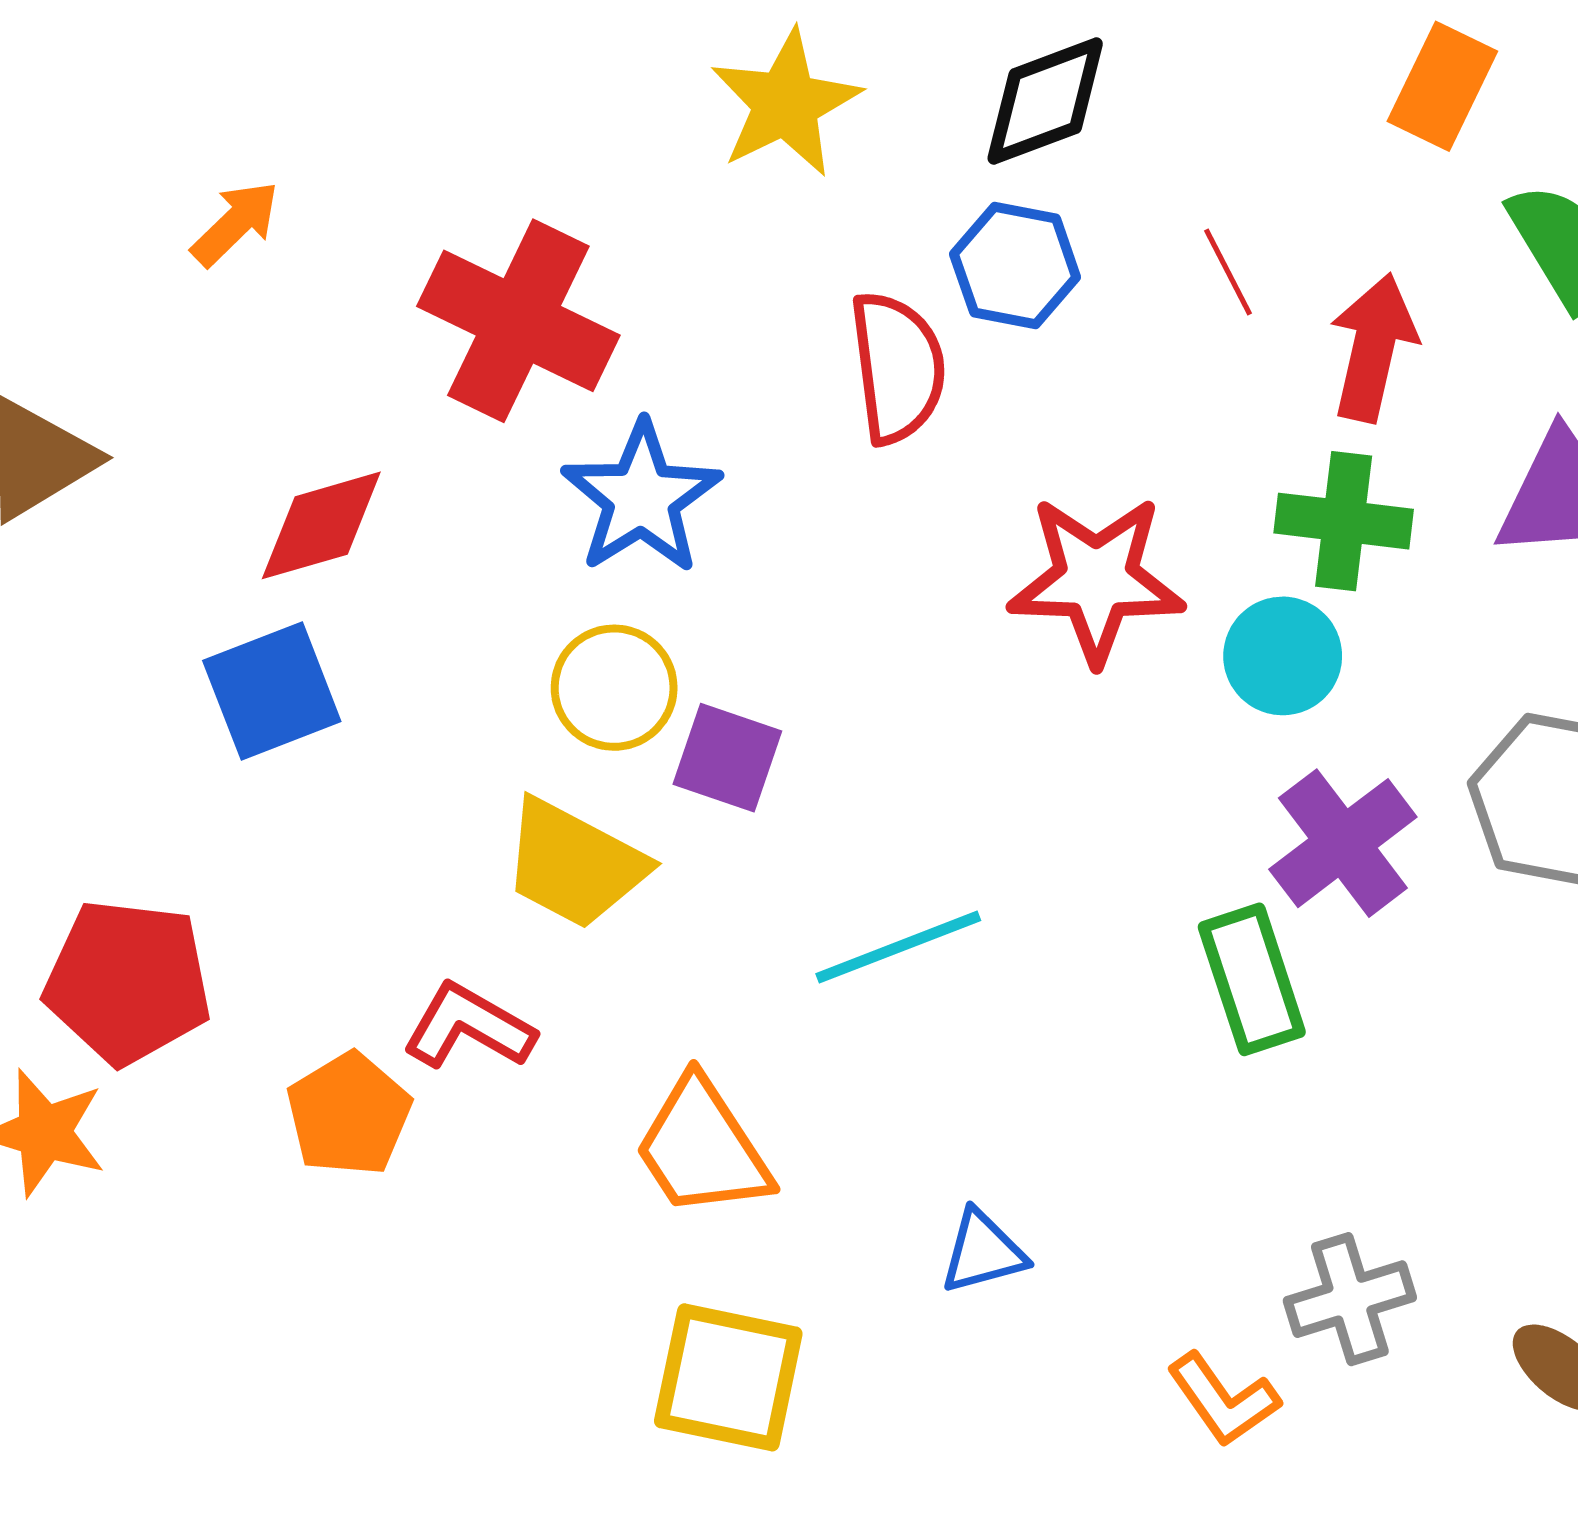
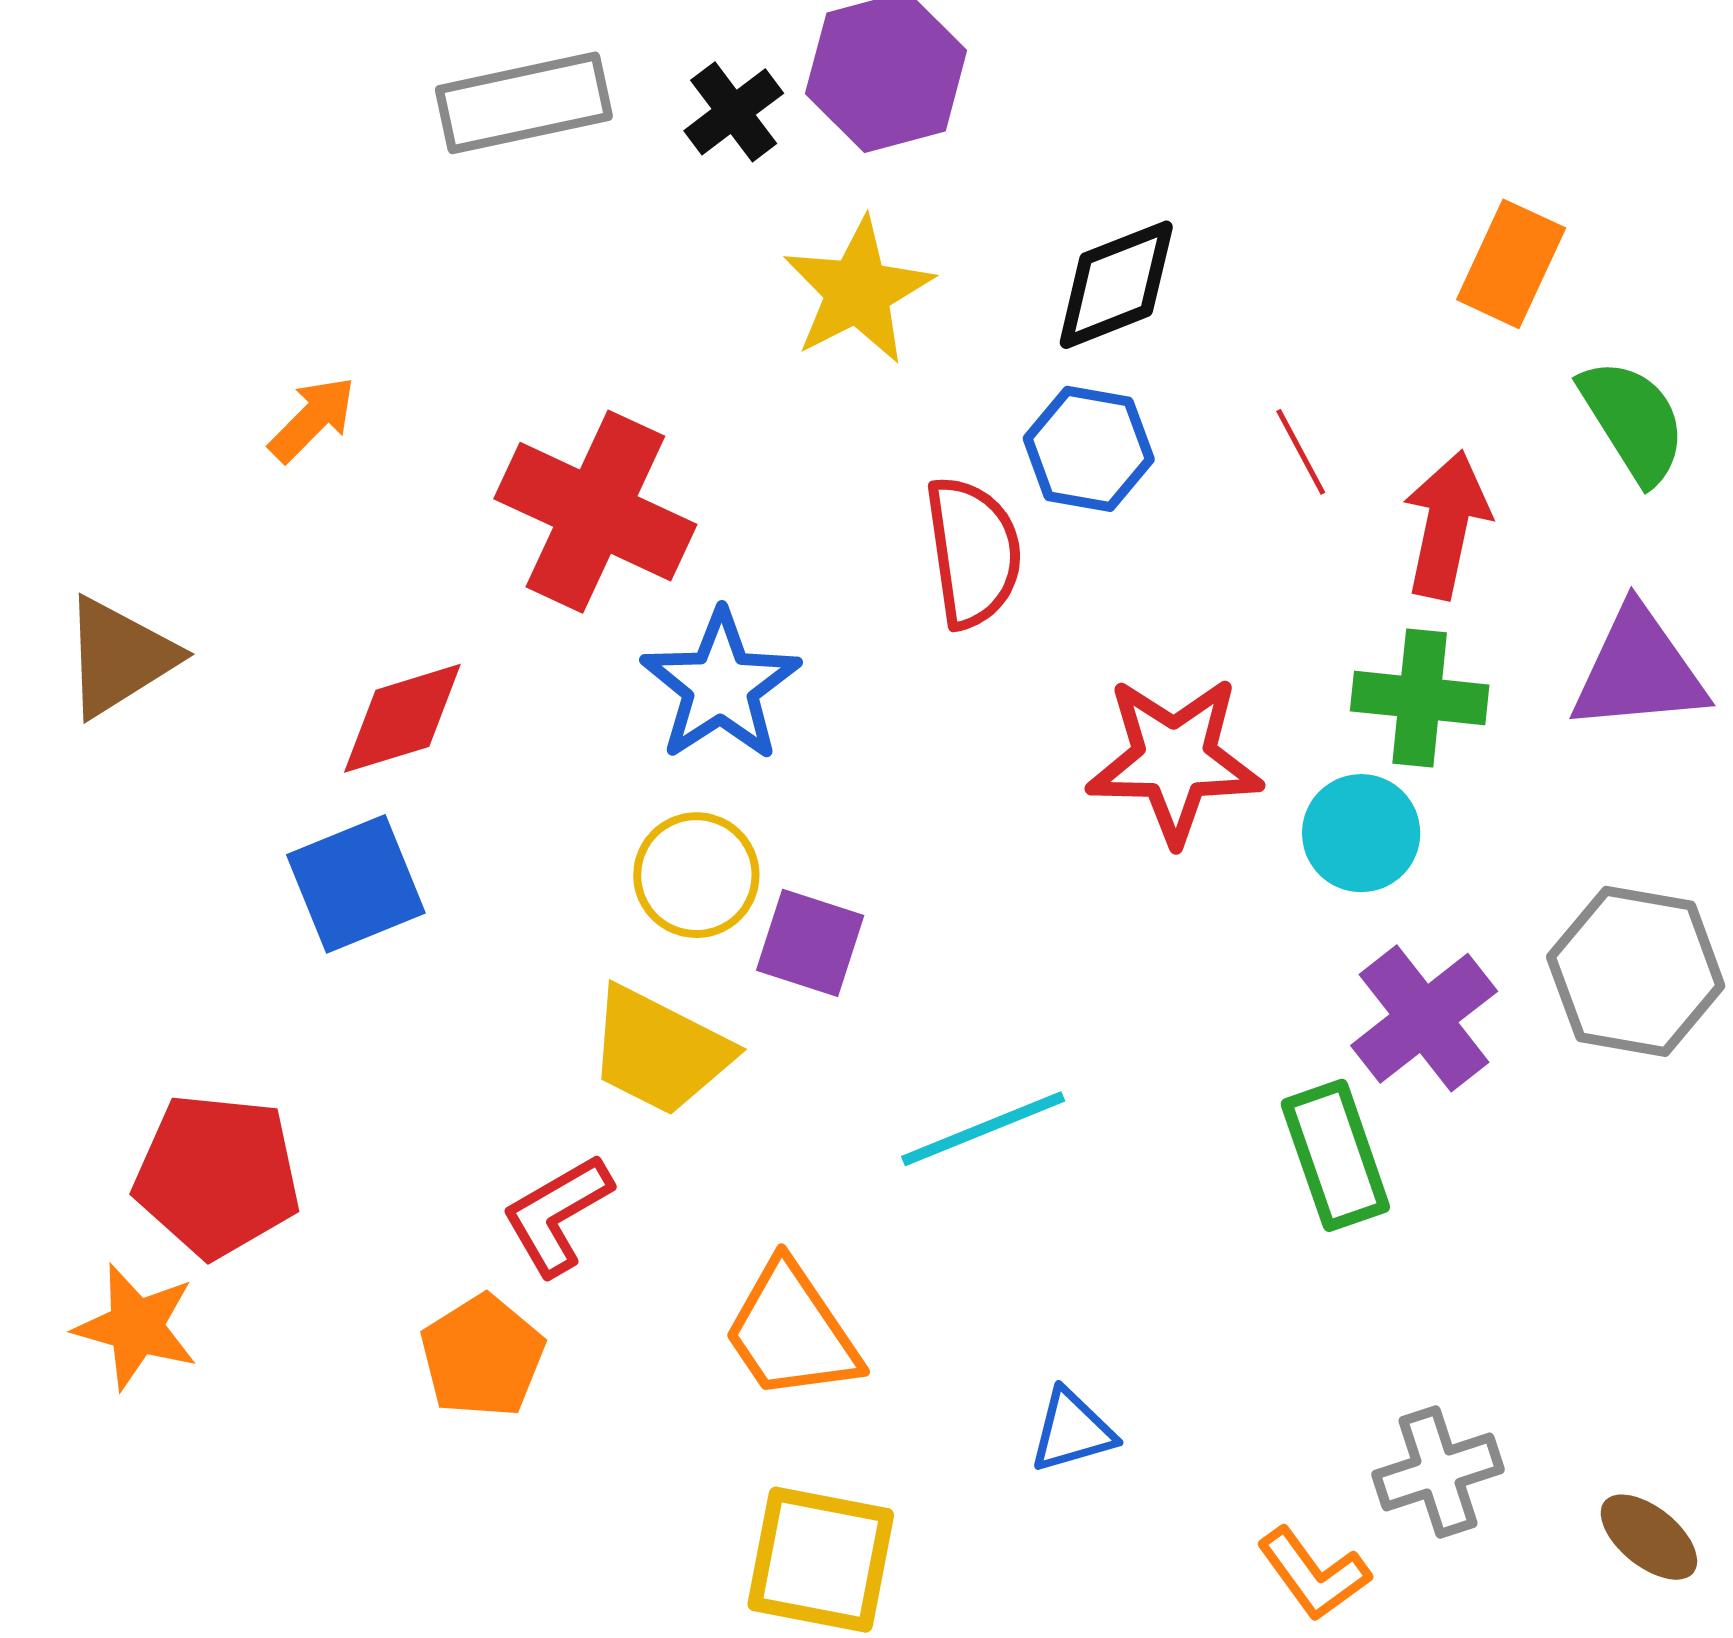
red L-shape: (469, 1027) -> (557, 1215), turned -59
orange pentagon: (349, 1114) -> (482, 1356), moved

